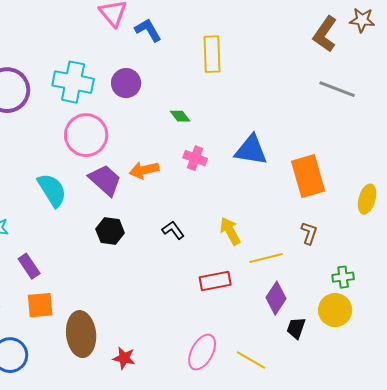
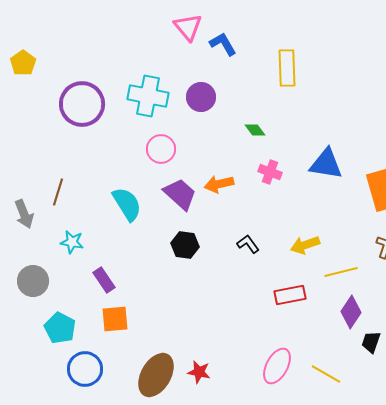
pink circle: (86, 135) -> (161, 149), size x0.7
yellow arrow: (230, 231) -> (305, 245), turned -80
brown ellipse: (81, 334) -> (156, 375), moved, turned 36

